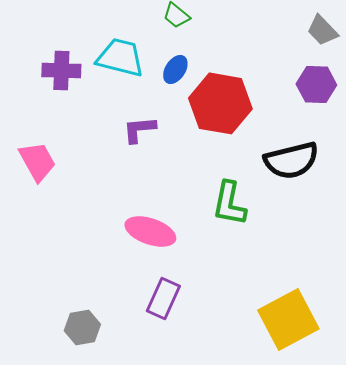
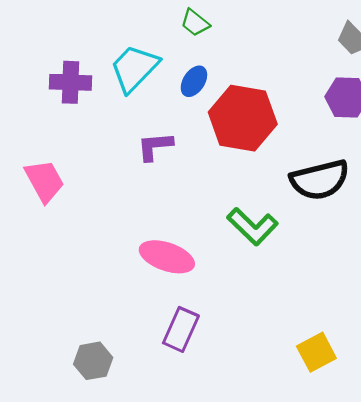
cyan trapezoid: (120, 57) -> (134, 68), turned -60
green L-shape: (229, 203) -> (252, 226), turned -57
yellow square: (288, 319) -> (316, 352), size x0.6

